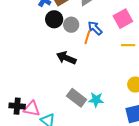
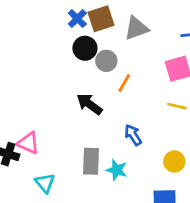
blue arrow: (95, 28) -> (133, 135), moved
gray rectangle: (77, 98) -> (91, 161), turned 42
pink triangle: (32, 109) -> (28, 143), moved

